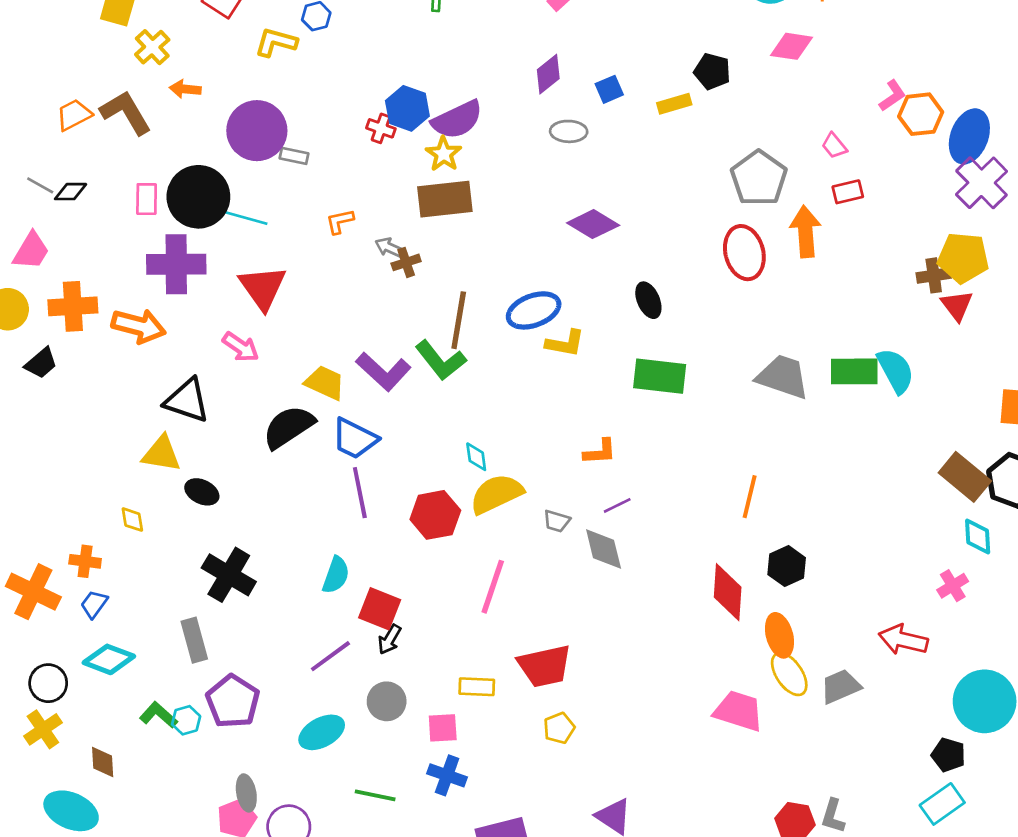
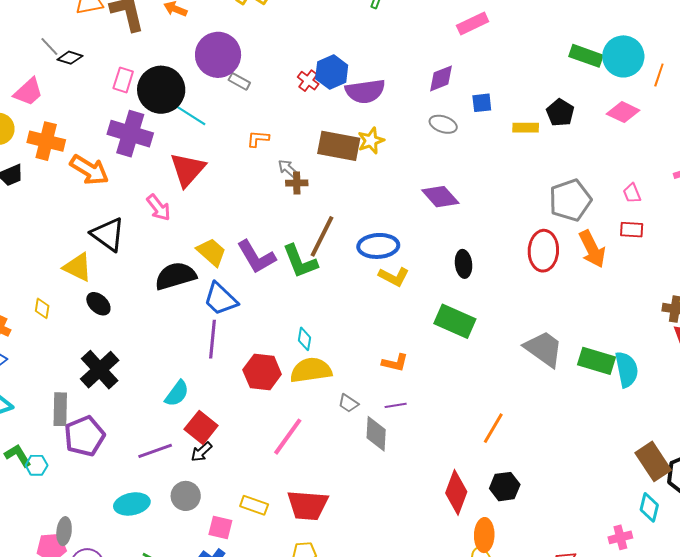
yellow star: (444, 154) -> (371, 141), moved
orange arrow: (805, 232) -> (592, 249), turned 141
purple pentagon: (233, 701) -> (84, 436), moved

